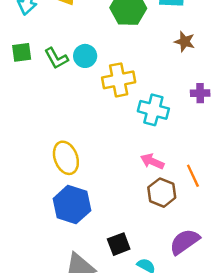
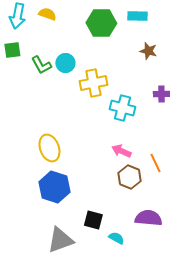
green square: (22, 52) -> (12, 50), moved
purple semicircle: (185, 242) -> (148, 218), turned 40
black square: (119, 244) -> (93, 220), turned 36

